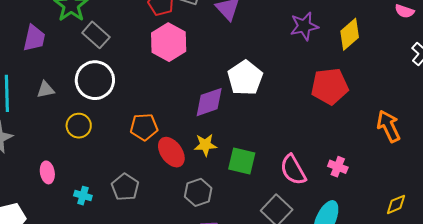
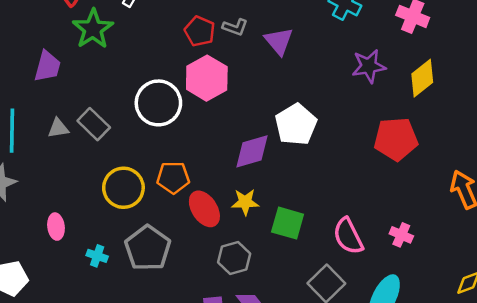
gray rectangle: (96, 35) -> (94, 124), moved
white circle: (95, 80) -> (158, 103), moved
yellow circle: (79, 126) -> (123, 188), moved, size x1.4
gray pentagon: (125, 187) -> (148, 248), size x1.4

